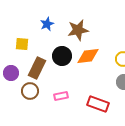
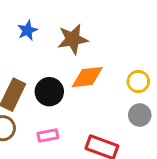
black circle: (62, 56) -> (49, 92), moved

